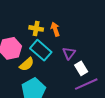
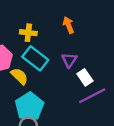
orange arrow: (55, 29) -> (68, 25), moved
yellow semicircle: (27, 64) -> (19, 76), turned -91

